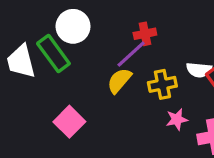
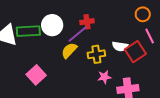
white circle: (73, 26) -> (52, 25), moved
green rectangle: (53, 54) -> (28, 31), turned -60

